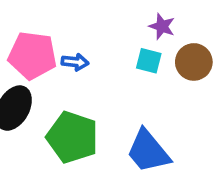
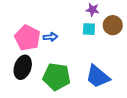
pink pentagon: (32, 55) -> (27, 38), turned 30

